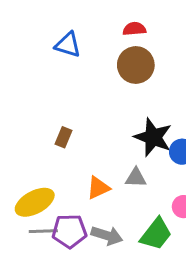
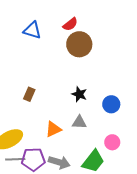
red semicircle: (134, 29) -> (70, 24), moved, turned 147
black star: (153, 137) -> (79, 94), moved, size x0.6

